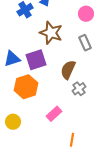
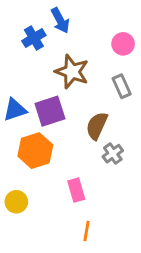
pink rectangle: (54, 114) -> (76, 190), turned -63
orange line: (72, 140) -> (87, 231), moved

